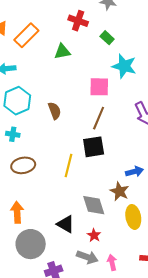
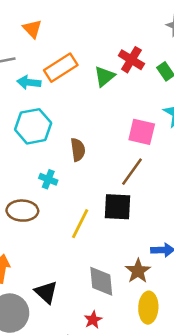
red cross: (78, 21) -> (131, 60), moved
orange rectangle: (26, 35) -> (61, 68), moved
green triangle: (62, 52) -> (105, 76), turned -42
cyan cross: (13, 134) -> (48, 179), moved
black triangle: (66, 224) -> (46, 292), moved

